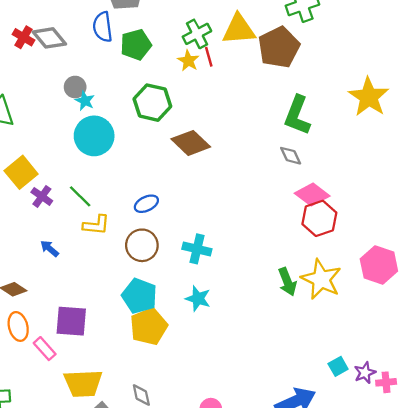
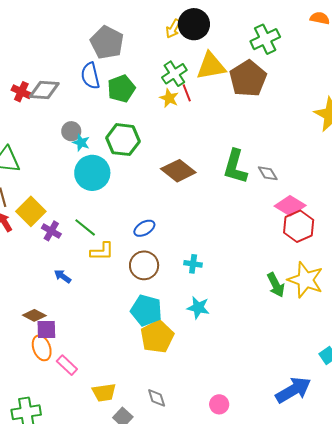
gray diamond: (49, 38) -> (44, 90), turned -40
green hexagon: (152, 103) -> (123, 140), moved
green L-shape: (297, 115) -> (235, 167), moved
cyan cross: (197, 249) -> (193, 264), size x0.7
purple square: (71, 321) -> (46, 330), moved, size x0.7
yellow trapezoid: (83, 383) -> (104, 393), size x0.7

